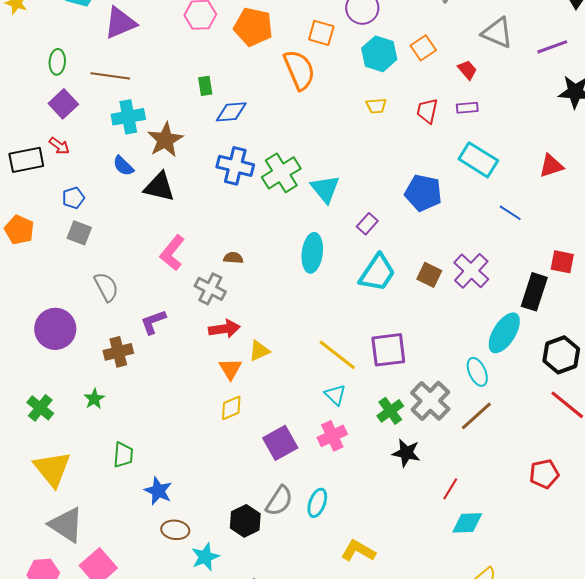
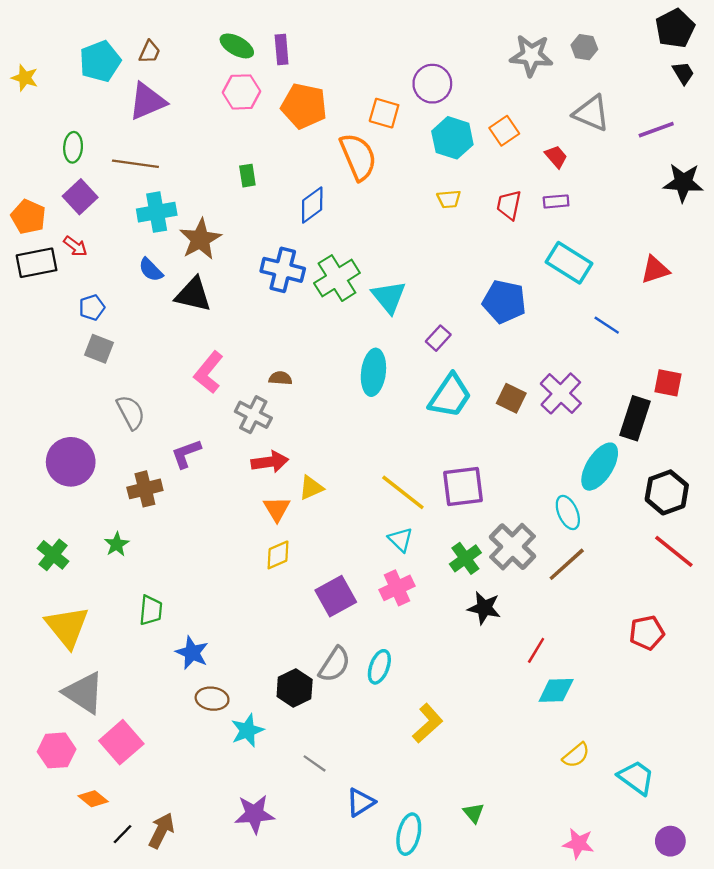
blue diamond: (231, 112) -> (312, 205), moved, turned -32
orange pentagon: (19, 230) -> (28, 217), moved
yellow L-shape: (358, 551) -> (428, 723), turned 108

